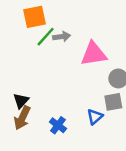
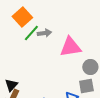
orange square: (34, 17) -> (22, 17), turned -30

